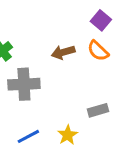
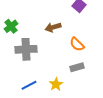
orange semicircle: (98, 51) -> (77, 44), moved

